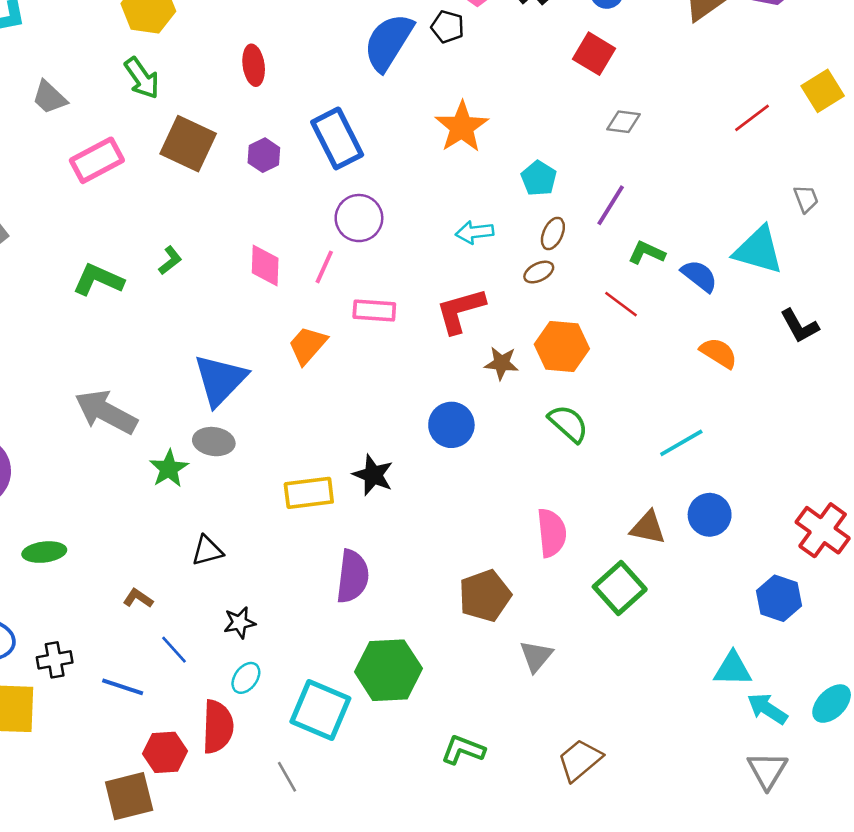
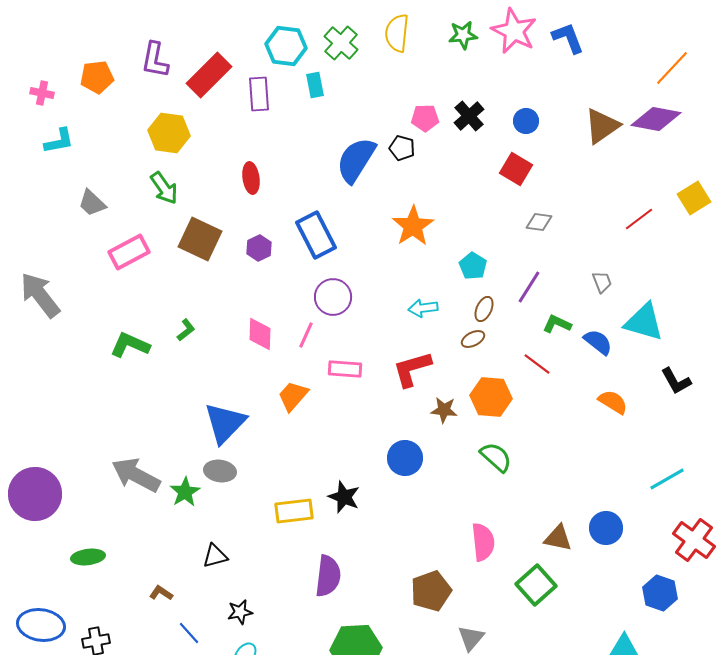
gray trapezoid: (806, 199) -> (602, 282), moved
gray arrow: (106, 412) -> (136, 475), moved
cyan line: (681, 443) -> (667, 479), moved

